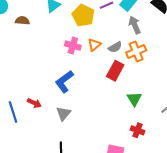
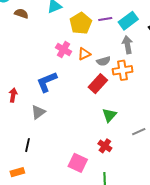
red arrow: (34, 103) -> (13, 95), turned -120

